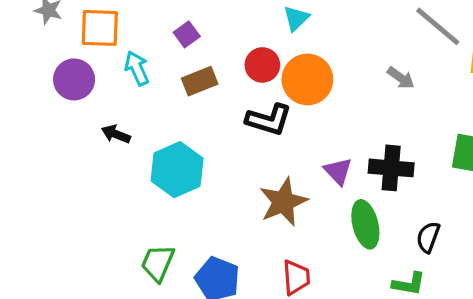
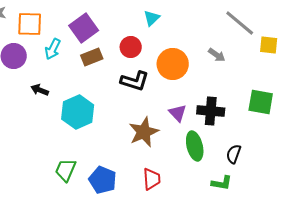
purple square: (187, 34) -> (84, 28), size x1.8
cyan arrow: (137, 68) -> (53, 49), turned -130
orange circle: (307, 79) -> (173, 64), moved

